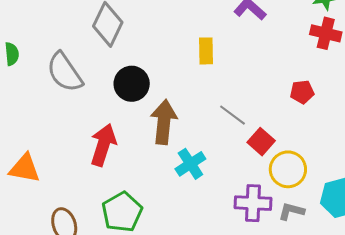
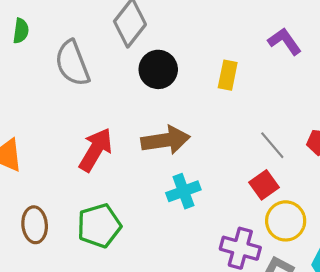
black circle: (132, 84) -> (158, 69), moved
gray line: (232, 115) -> (272, 145), moved
brown arrow: (164, 122) -> (165, 140), turned 63

